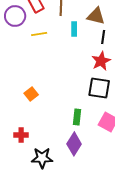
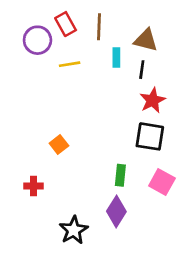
black line: (103, 37) -> (142, 70), moved
red cross: (21, 135) -> (33, 186), moved
black star: (42, 158) -> (74, 230), turned -30

